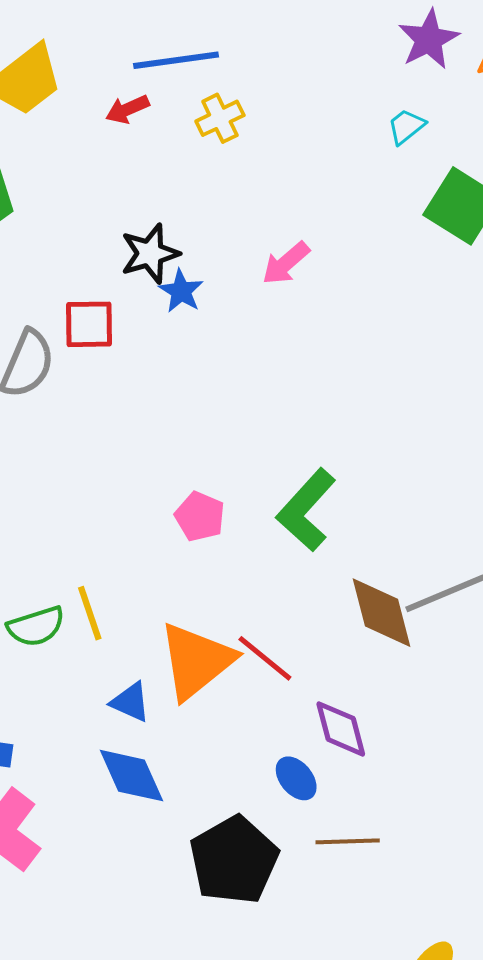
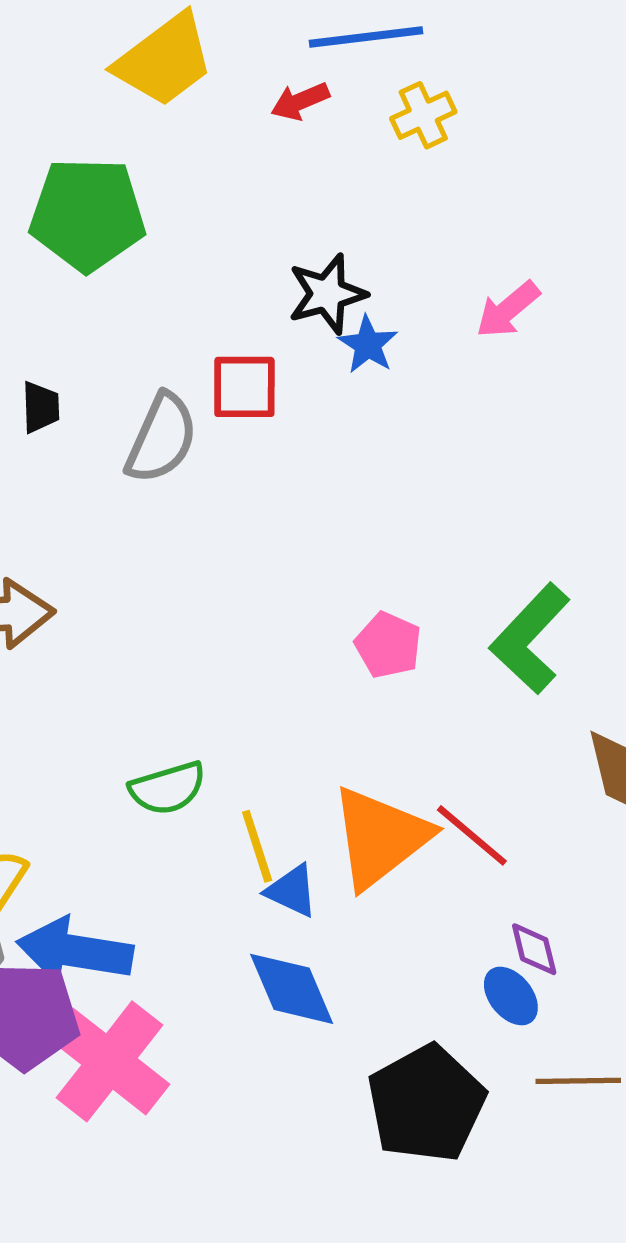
yellow line: (90, 613) -> (257, 846), moved
purple diamond: (341, 729) -> (534, 949), moved, size x0.7

